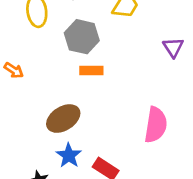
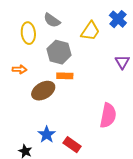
orange arrow: (14, 70) -> (20, 69), moved, turned -32
brown ellipse: (63, 119) -> (43, 91), moved

